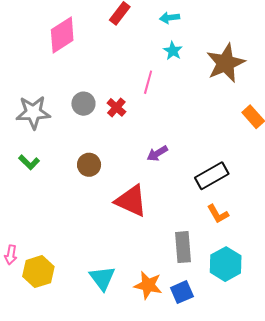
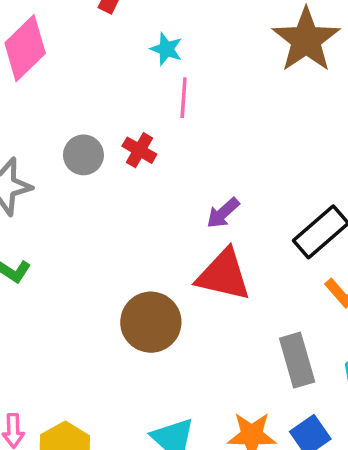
cyan star: (173, 51) -> (166, 49), moved
brown circle: (89, 165) -> (151, 322), moved, size x1.5
red triangle: (131, 201) -> (223, 275), moved

